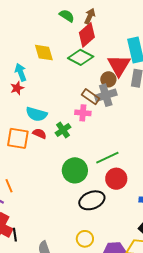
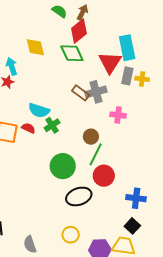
green diamond: (81, 57) -> (72, 53), turned 35
brown circle: (108, 79) -> (91, 137), moved
pink cross: (83, 113) -> (118, 115), moved
cyan semicircle: (36, 114) -> (39, 110), moved
green line: (107, 158) -> (96, 154), turned -40

